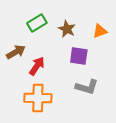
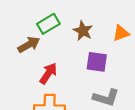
brown arrow: (16, 52) -> (29, 45), moved

